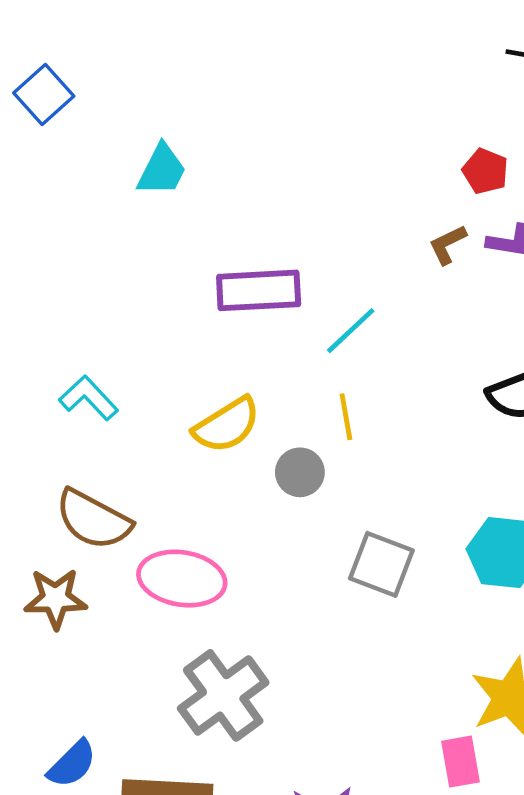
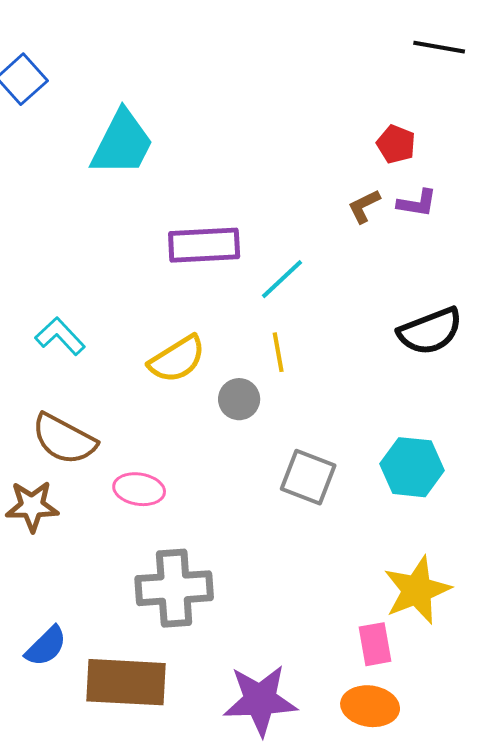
cyan trapezoid: (162, 170) -> (122, 143), size x1.5
pink ellipse: (182, 579) -> (139, 489), size x0.7
gray cross: (223, 695) -> (174, 588), turned 32

